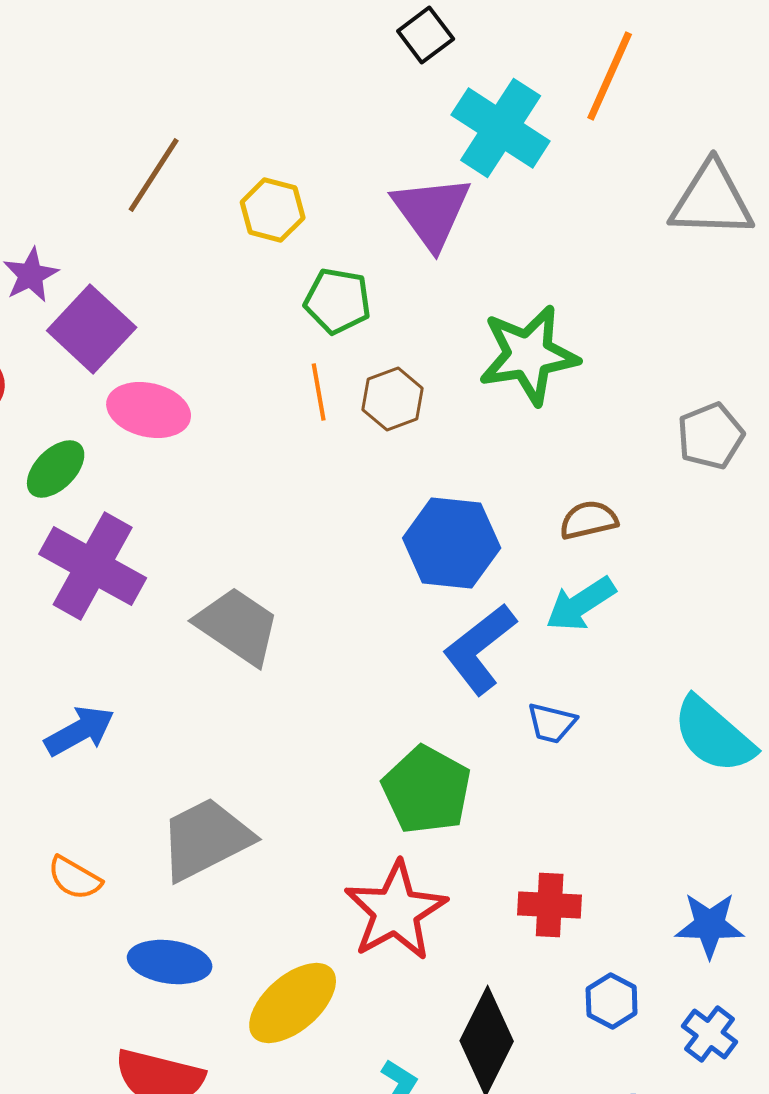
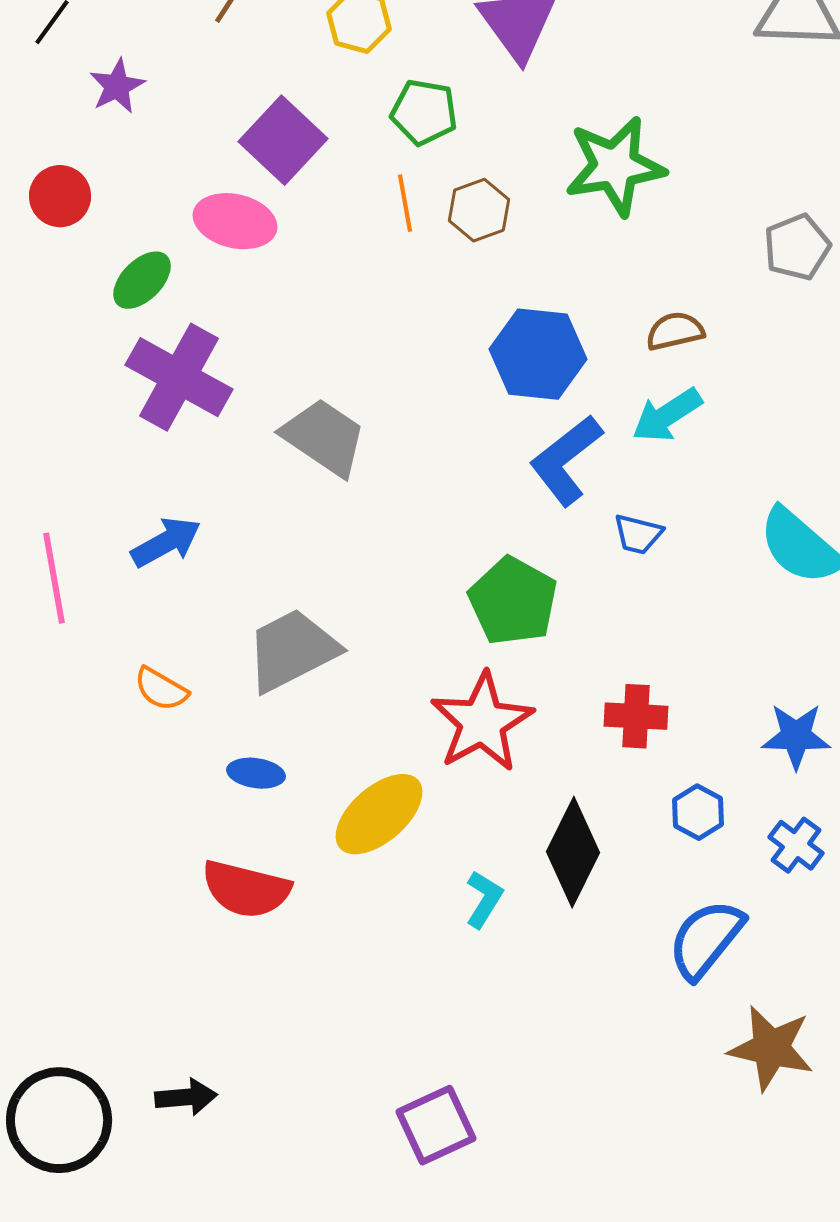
purple square: (92, 329) -> (283, 140), moved
blue ellipse: (170, 962) -> (256, 773), size x0.7

